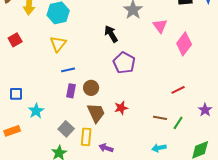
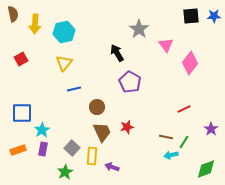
purple rectangle: (71, 91) -> (43, 149), moved
blue square: (16, 94) -> (22, 113), size x1.5
cyan arrow: (159, 148) -> (171, 155), moved

